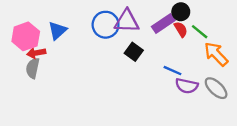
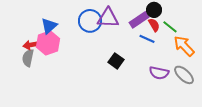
pink hexagon: (26, 36) -> (48, 43), moved
black square: (134, 52) -> (116, 61), moved
blue line: (173, 71) -> (147, 39), moved

